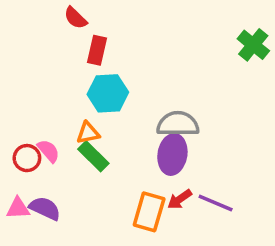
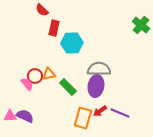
cyan hexagon: (108, 93) -> (72, 43), moved
green rectangle: (93, 156) -> (68, 87), moved
red circle: (27, 158) -> (35, 76), moved

